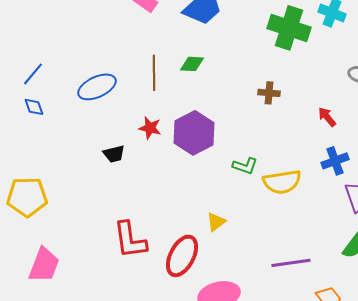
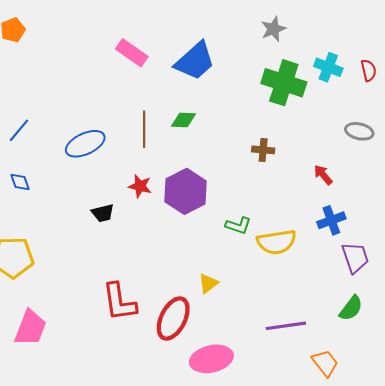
blue diamond: (34, 107) -> (20, 182), moved

